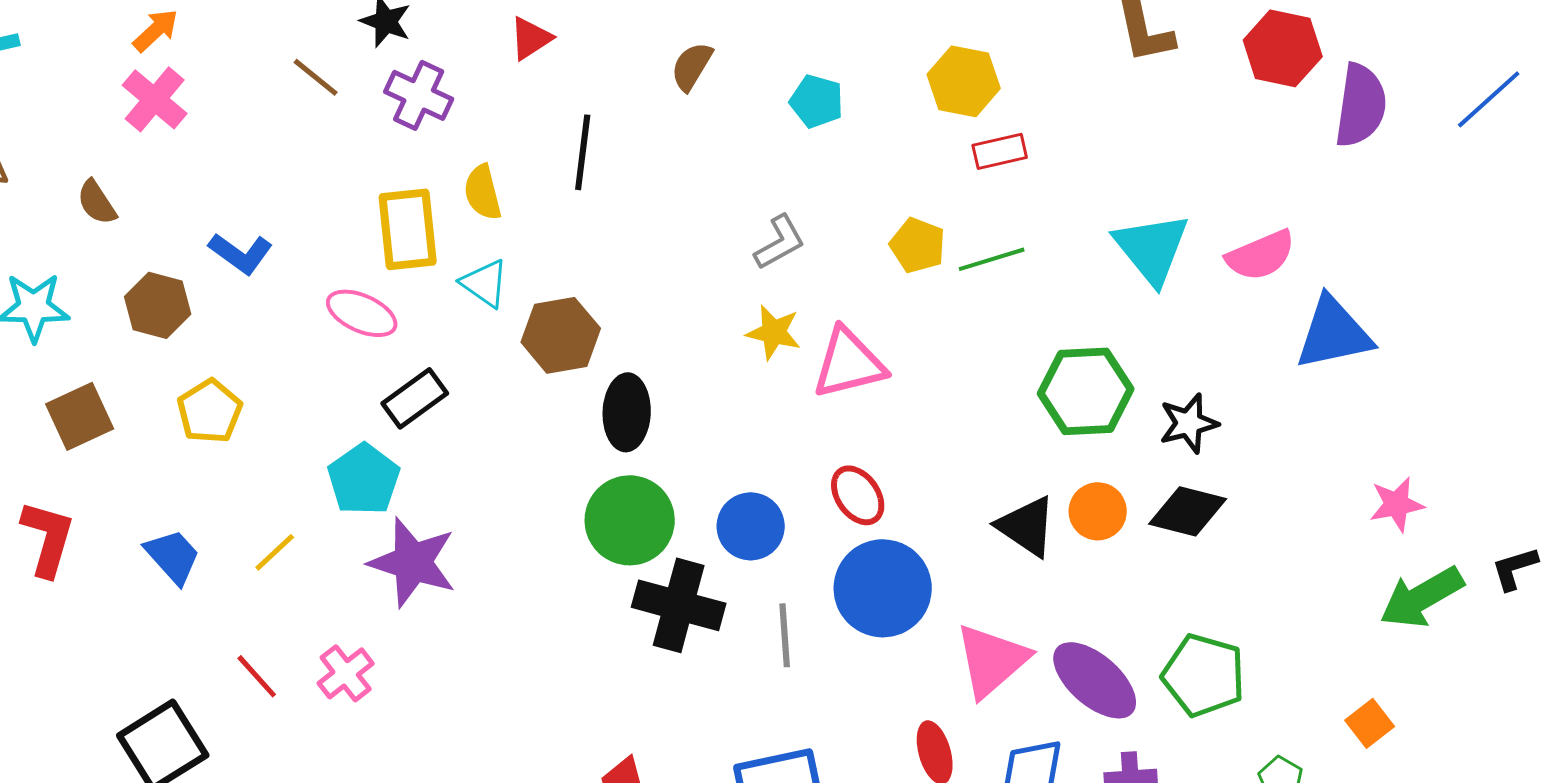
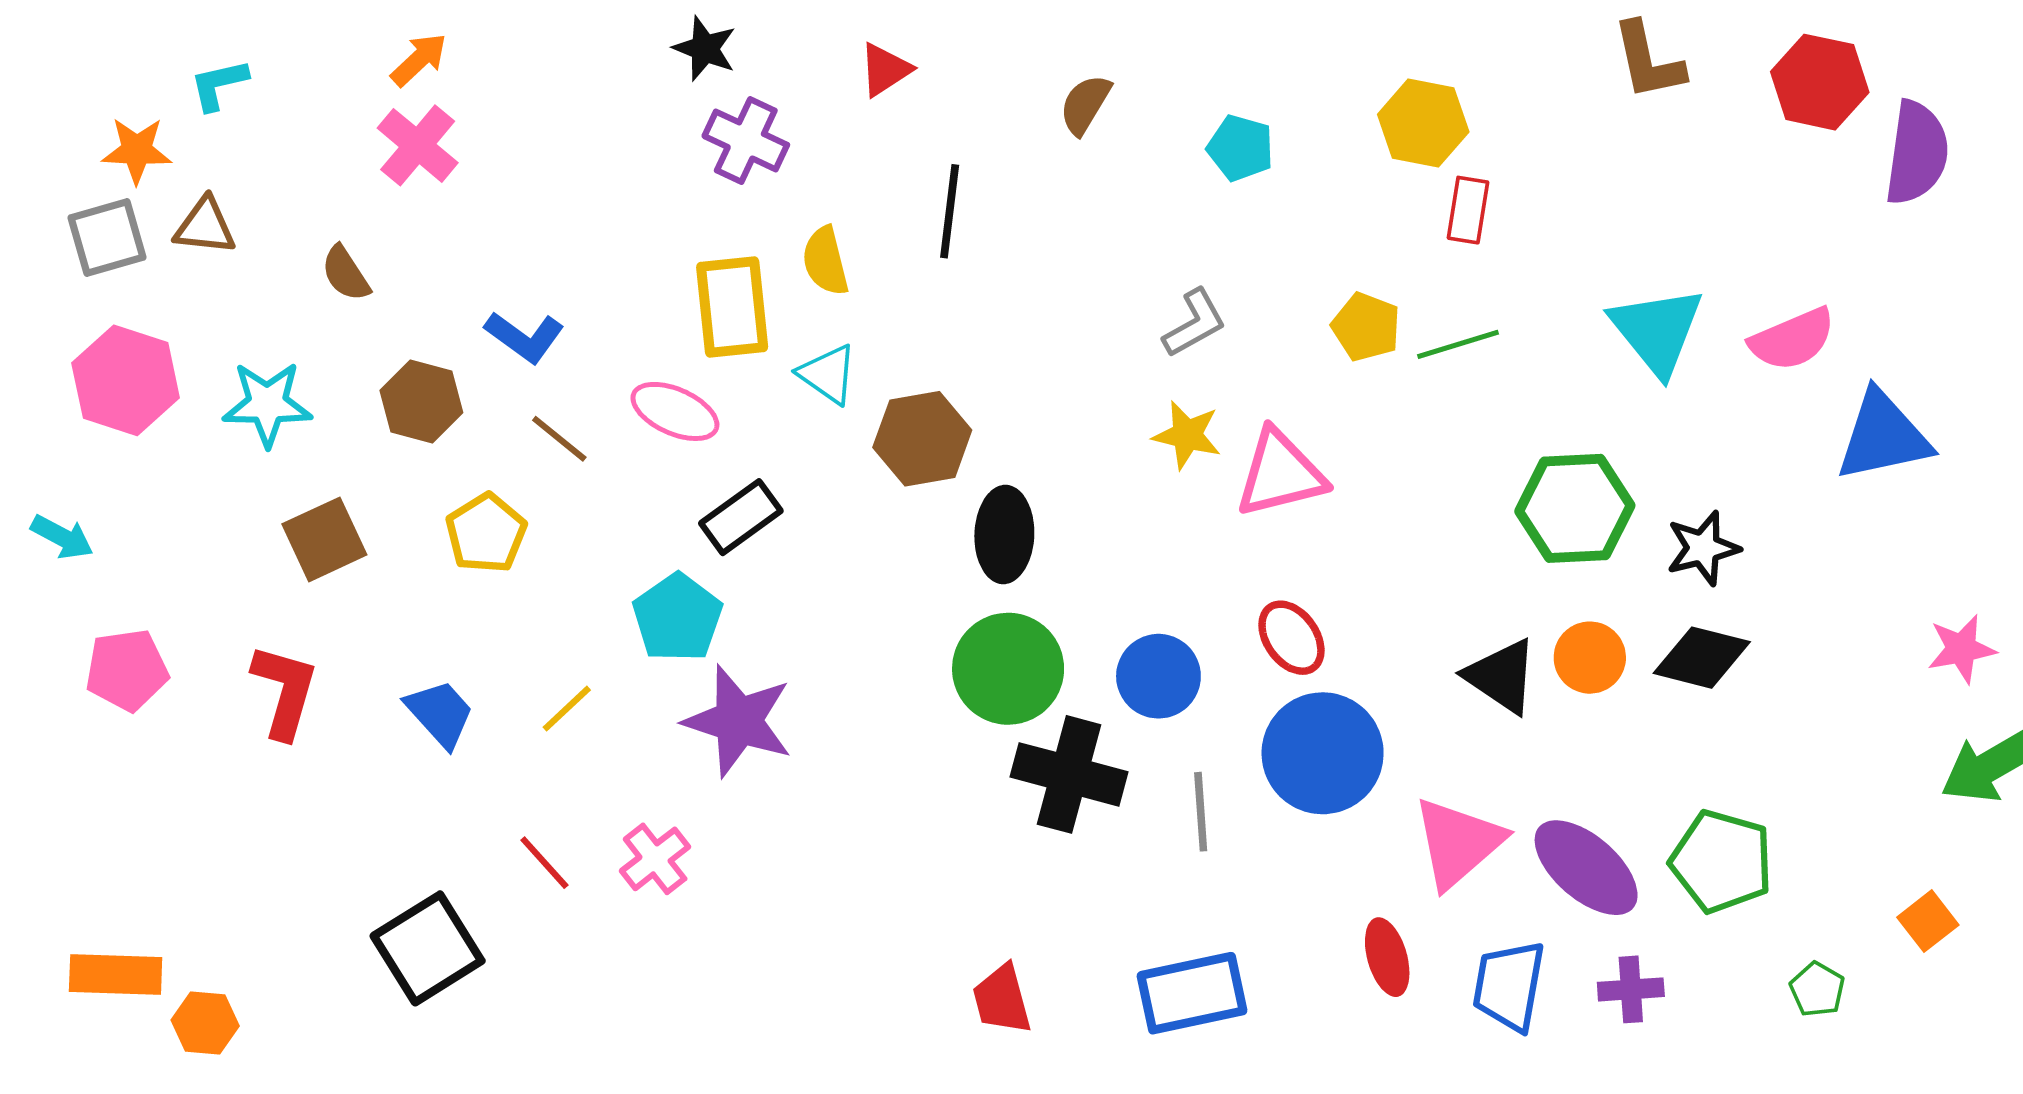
brown line: (316, 77) -> (559, 439), moved
red rectangle: (1000, 151) -> (1468, 210), turned -68

